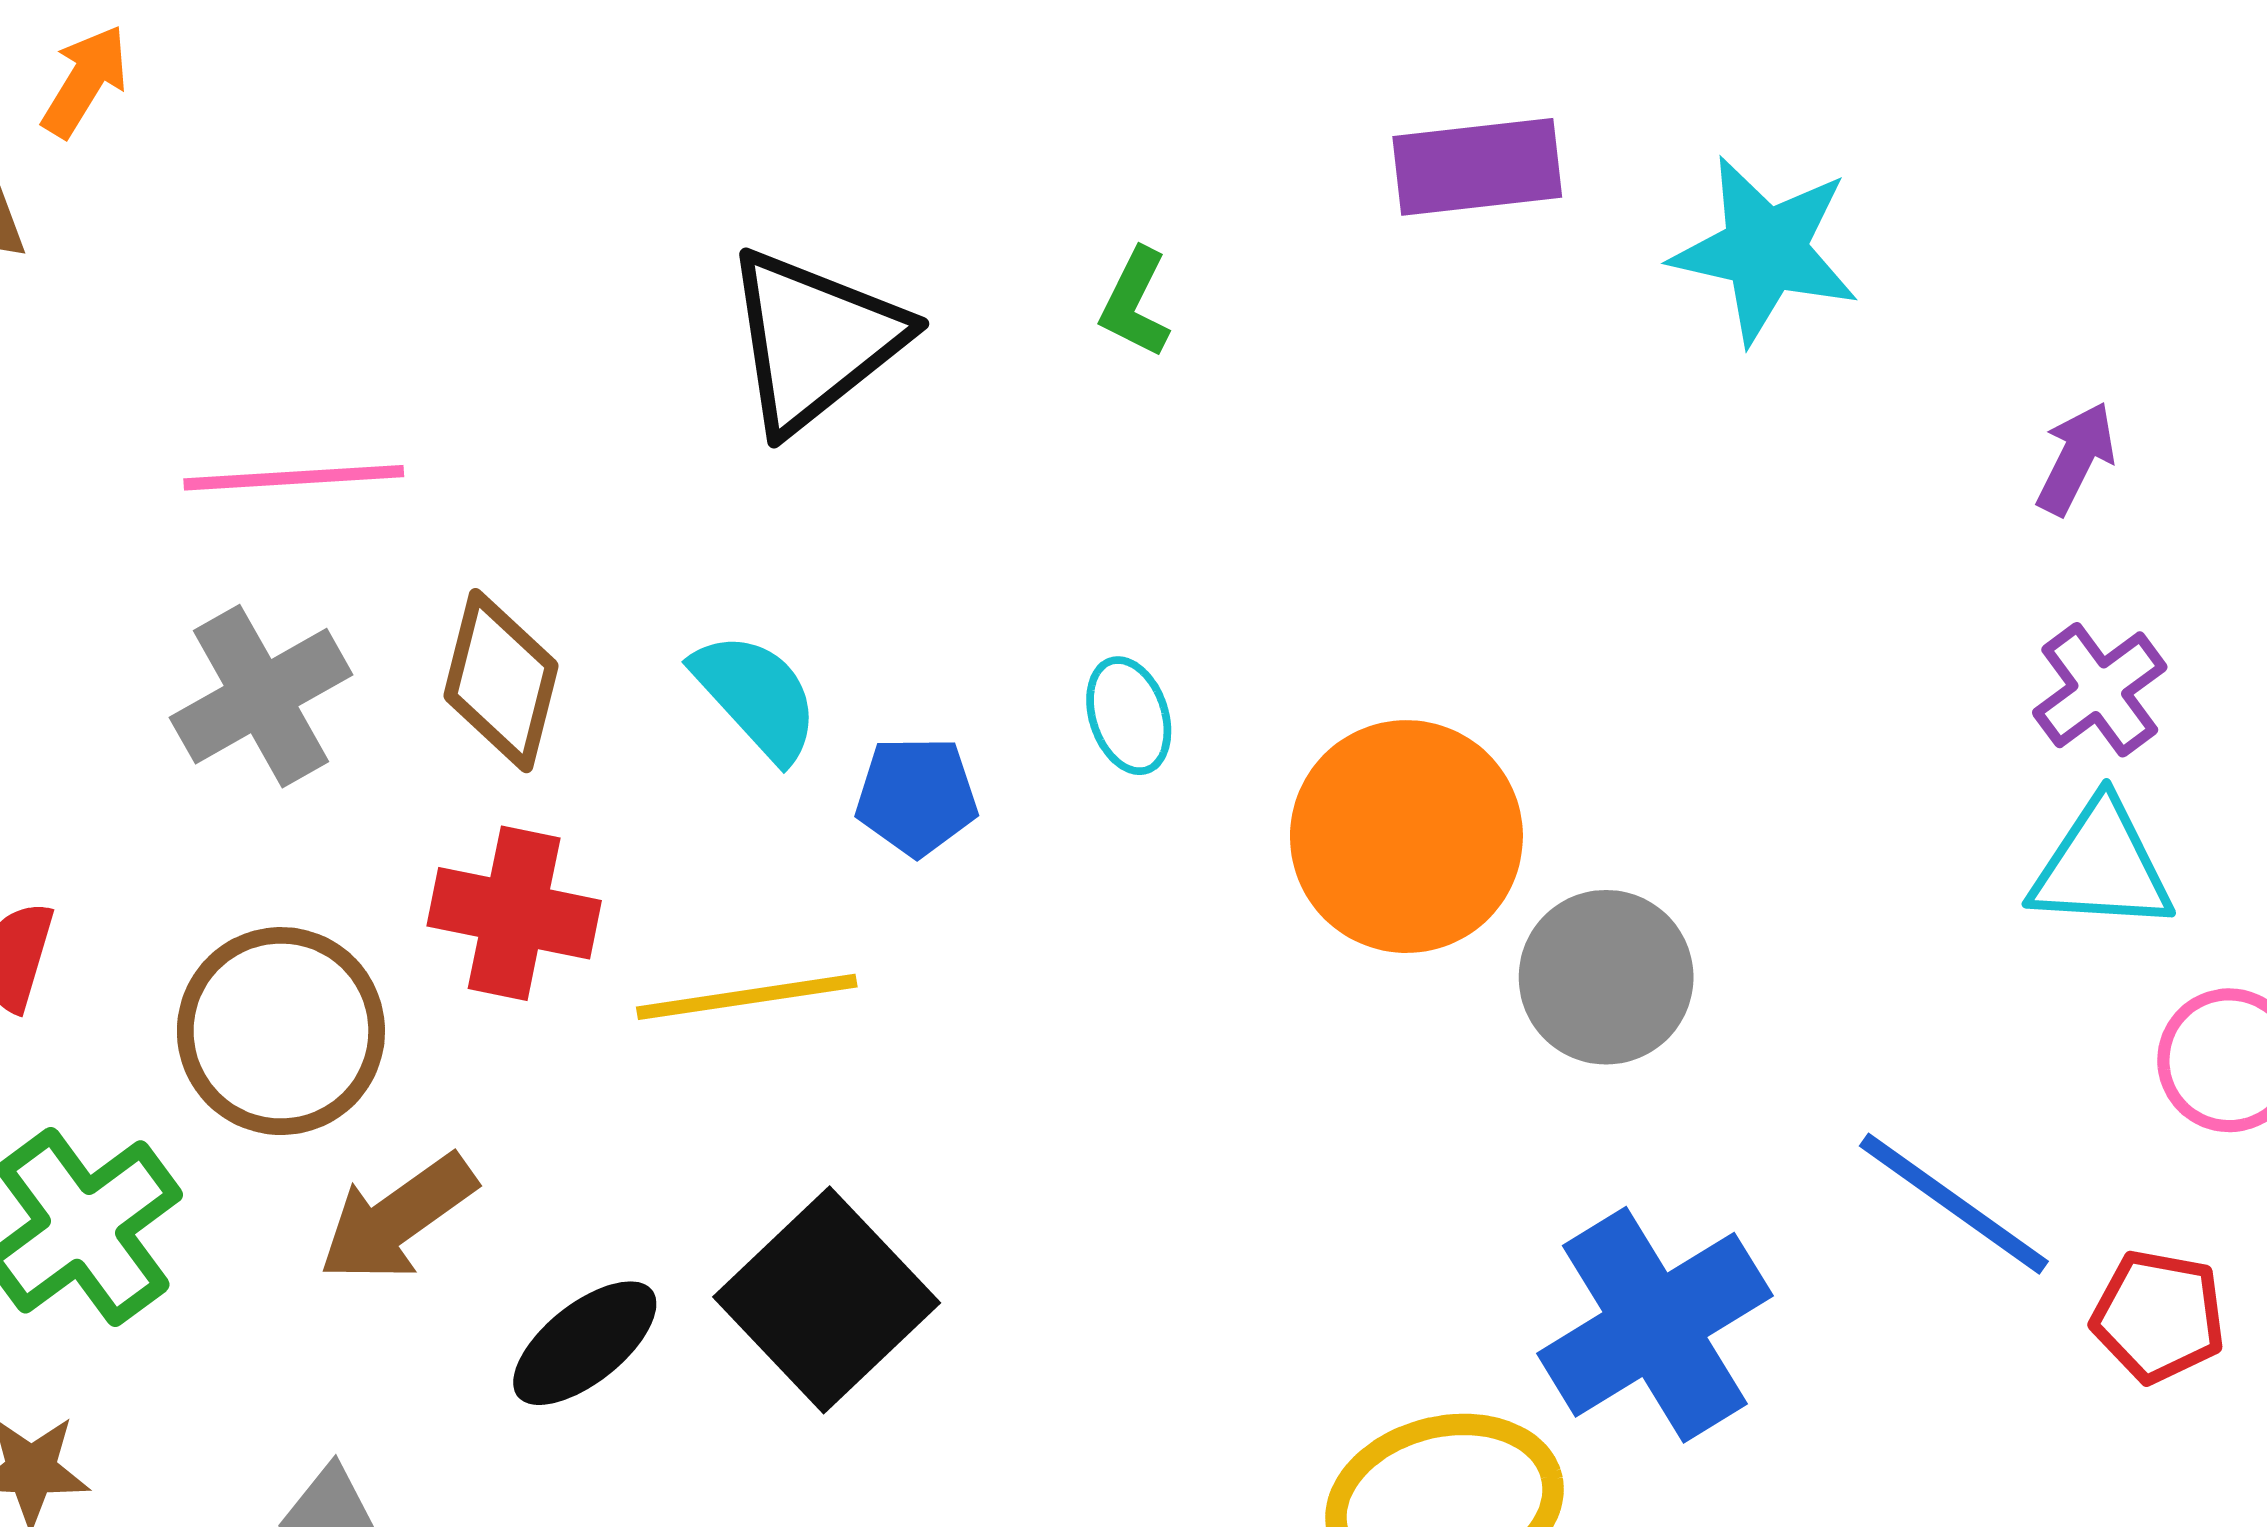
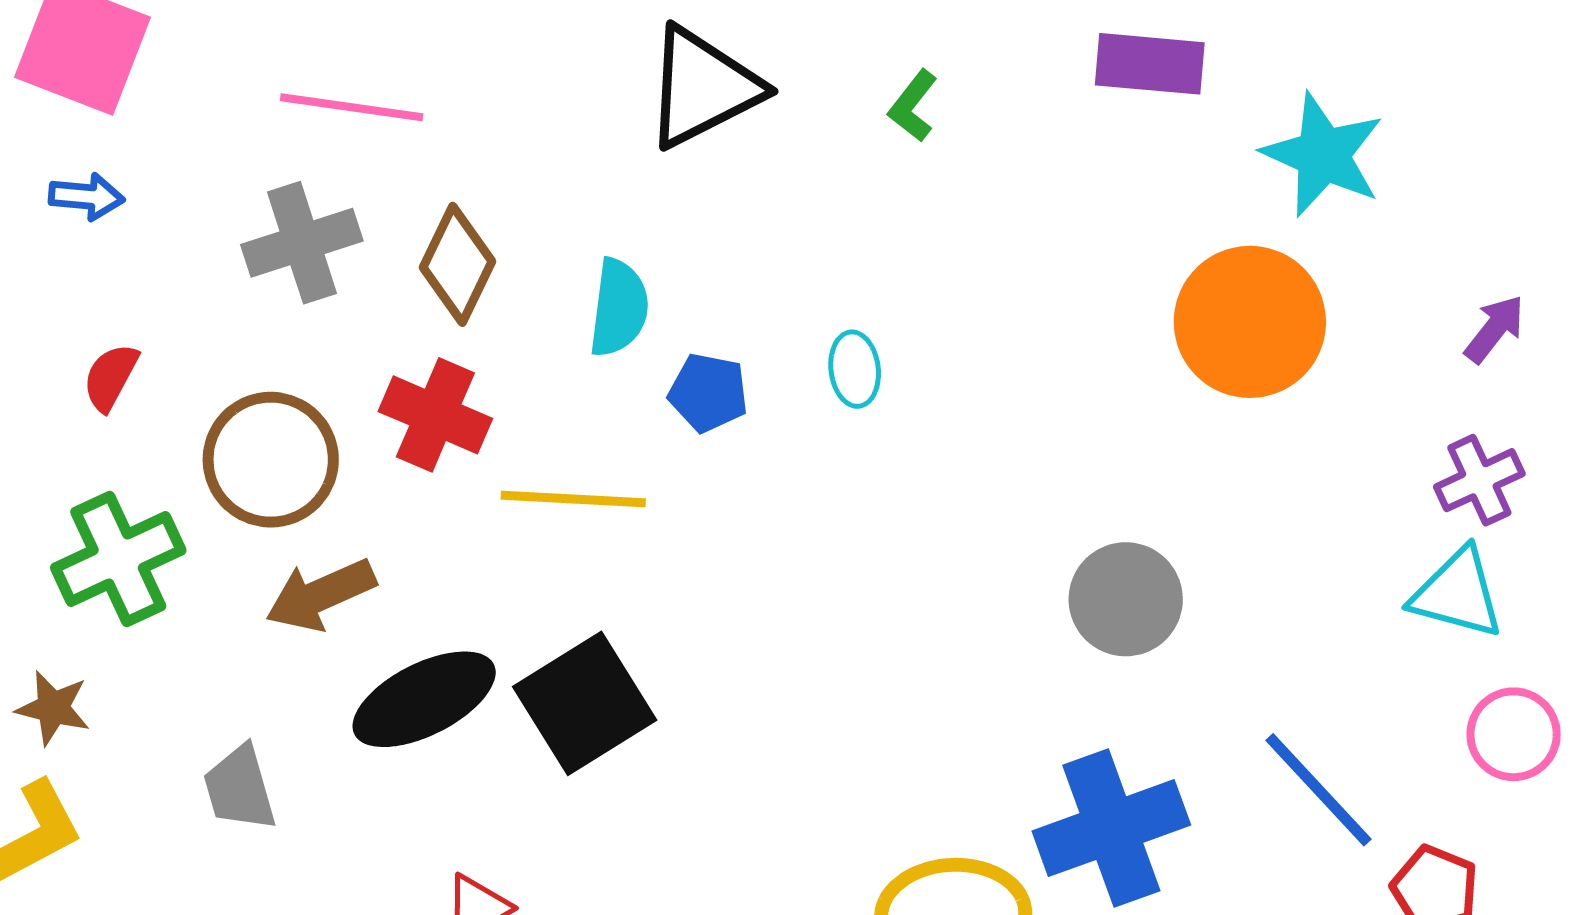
cyan semicircle: (756, 696) -> (619, 308), turned 38
orange circle: (1406, 837) -> (1250, 322), moved
black ellipse: (585, 1343) -> (424, 699), size x1.4

